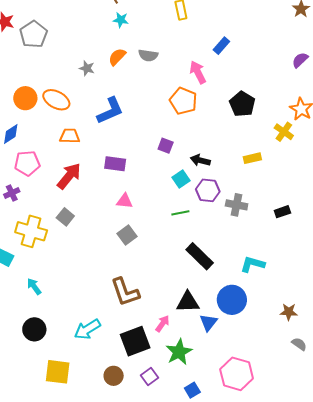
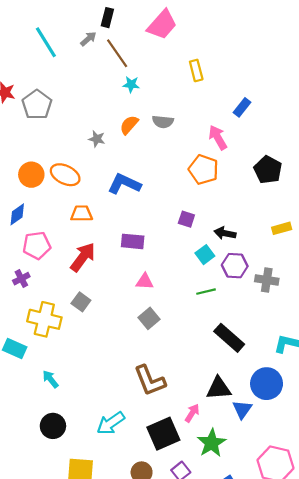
blue L-shape: (110, 111) -> (124, 184), turned -128

